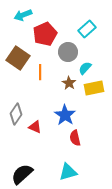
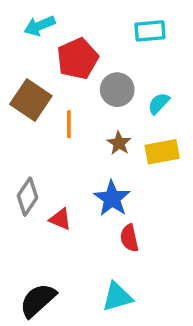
cyan rectangle: (87, 29) -> (150, 31), moved, turned 36
cyan semicircle: (85, 68) -> (159, 103), moved

